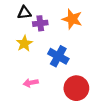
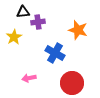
orange star: (72, 19) -> (78, 30), moved
yellow star: (24, 43) -> (14, 37), moved

